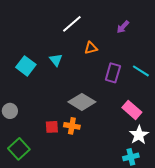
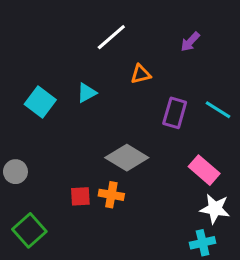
cyan triangle: (56, 60) -> (87, 93), turned 40
white star: (139, 135) -> (215, 209), turned -30

